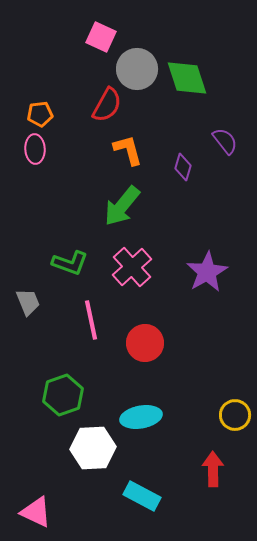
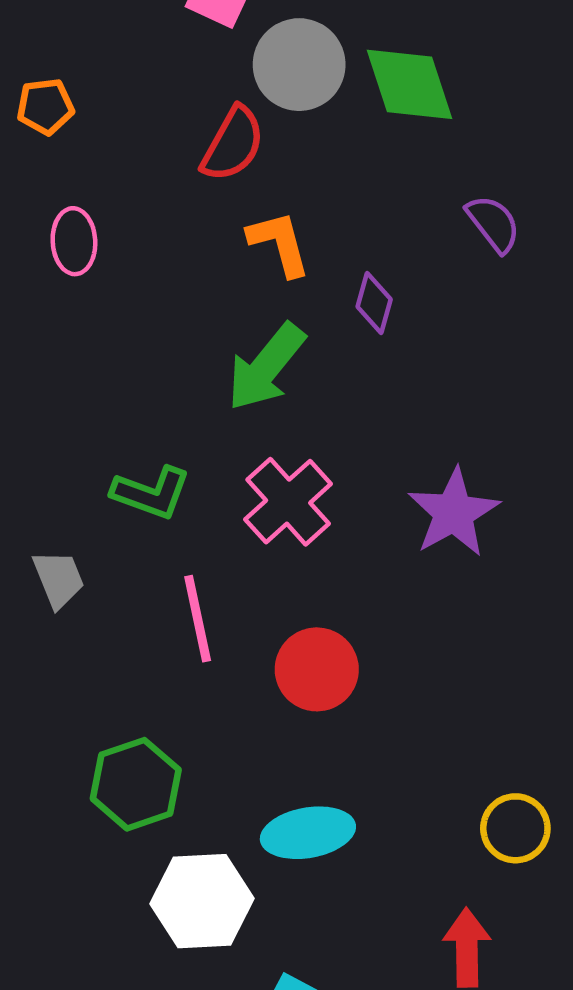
orange pentagon: (40, 114) -> (45, 107), moved
purple diamond: (183, 167) -> (374, 303), moved

